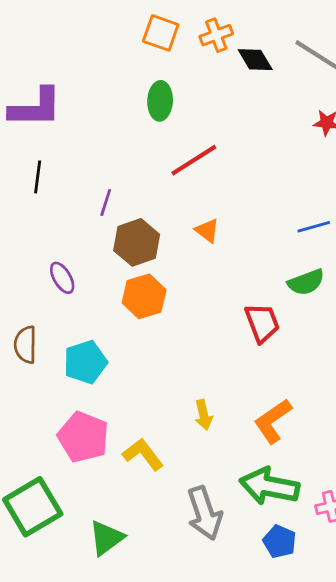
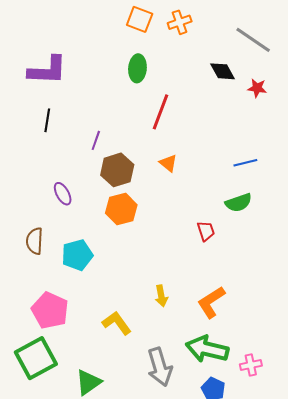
black diamond: (255, 60) -> (222, 71), moved
red line: (194, 160) -> (161, 112), turned -39
red trapezoid: (262, 323) -> (206, 231), size x0.7
pink pentagon: (83, 437) -> (50, 310), moved

